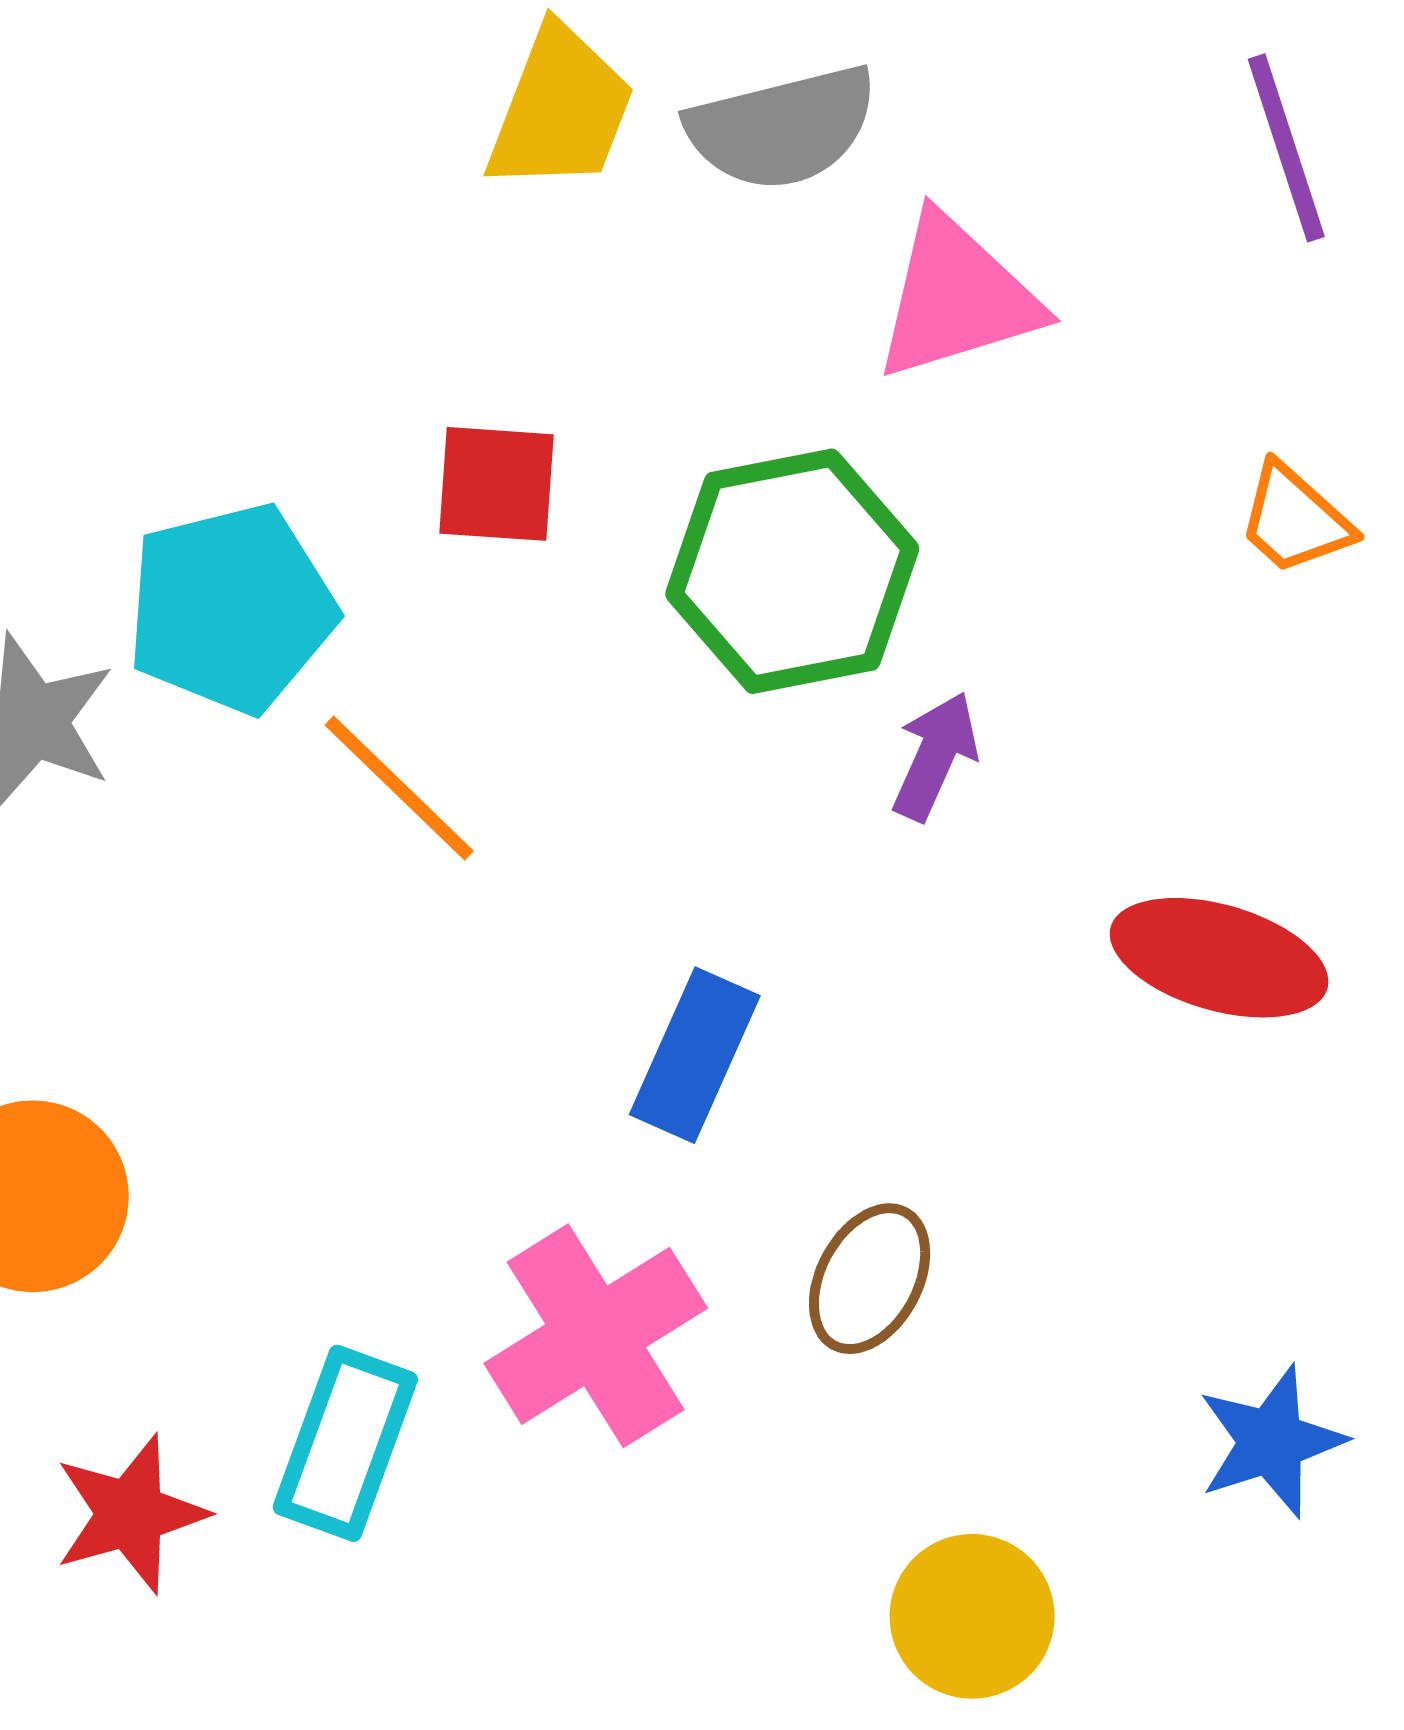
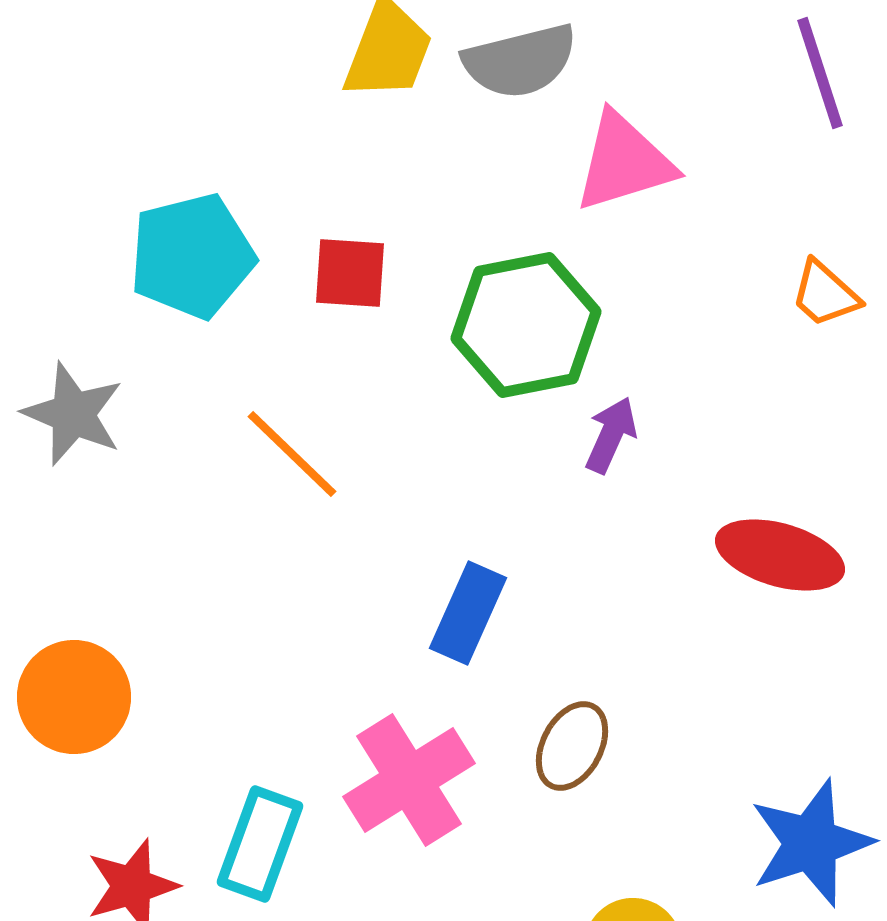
cyan pentagon: (231, 608) -> (192, 256), moved
blue star: (1271, 1442) -> (811, 843), size x1.4

